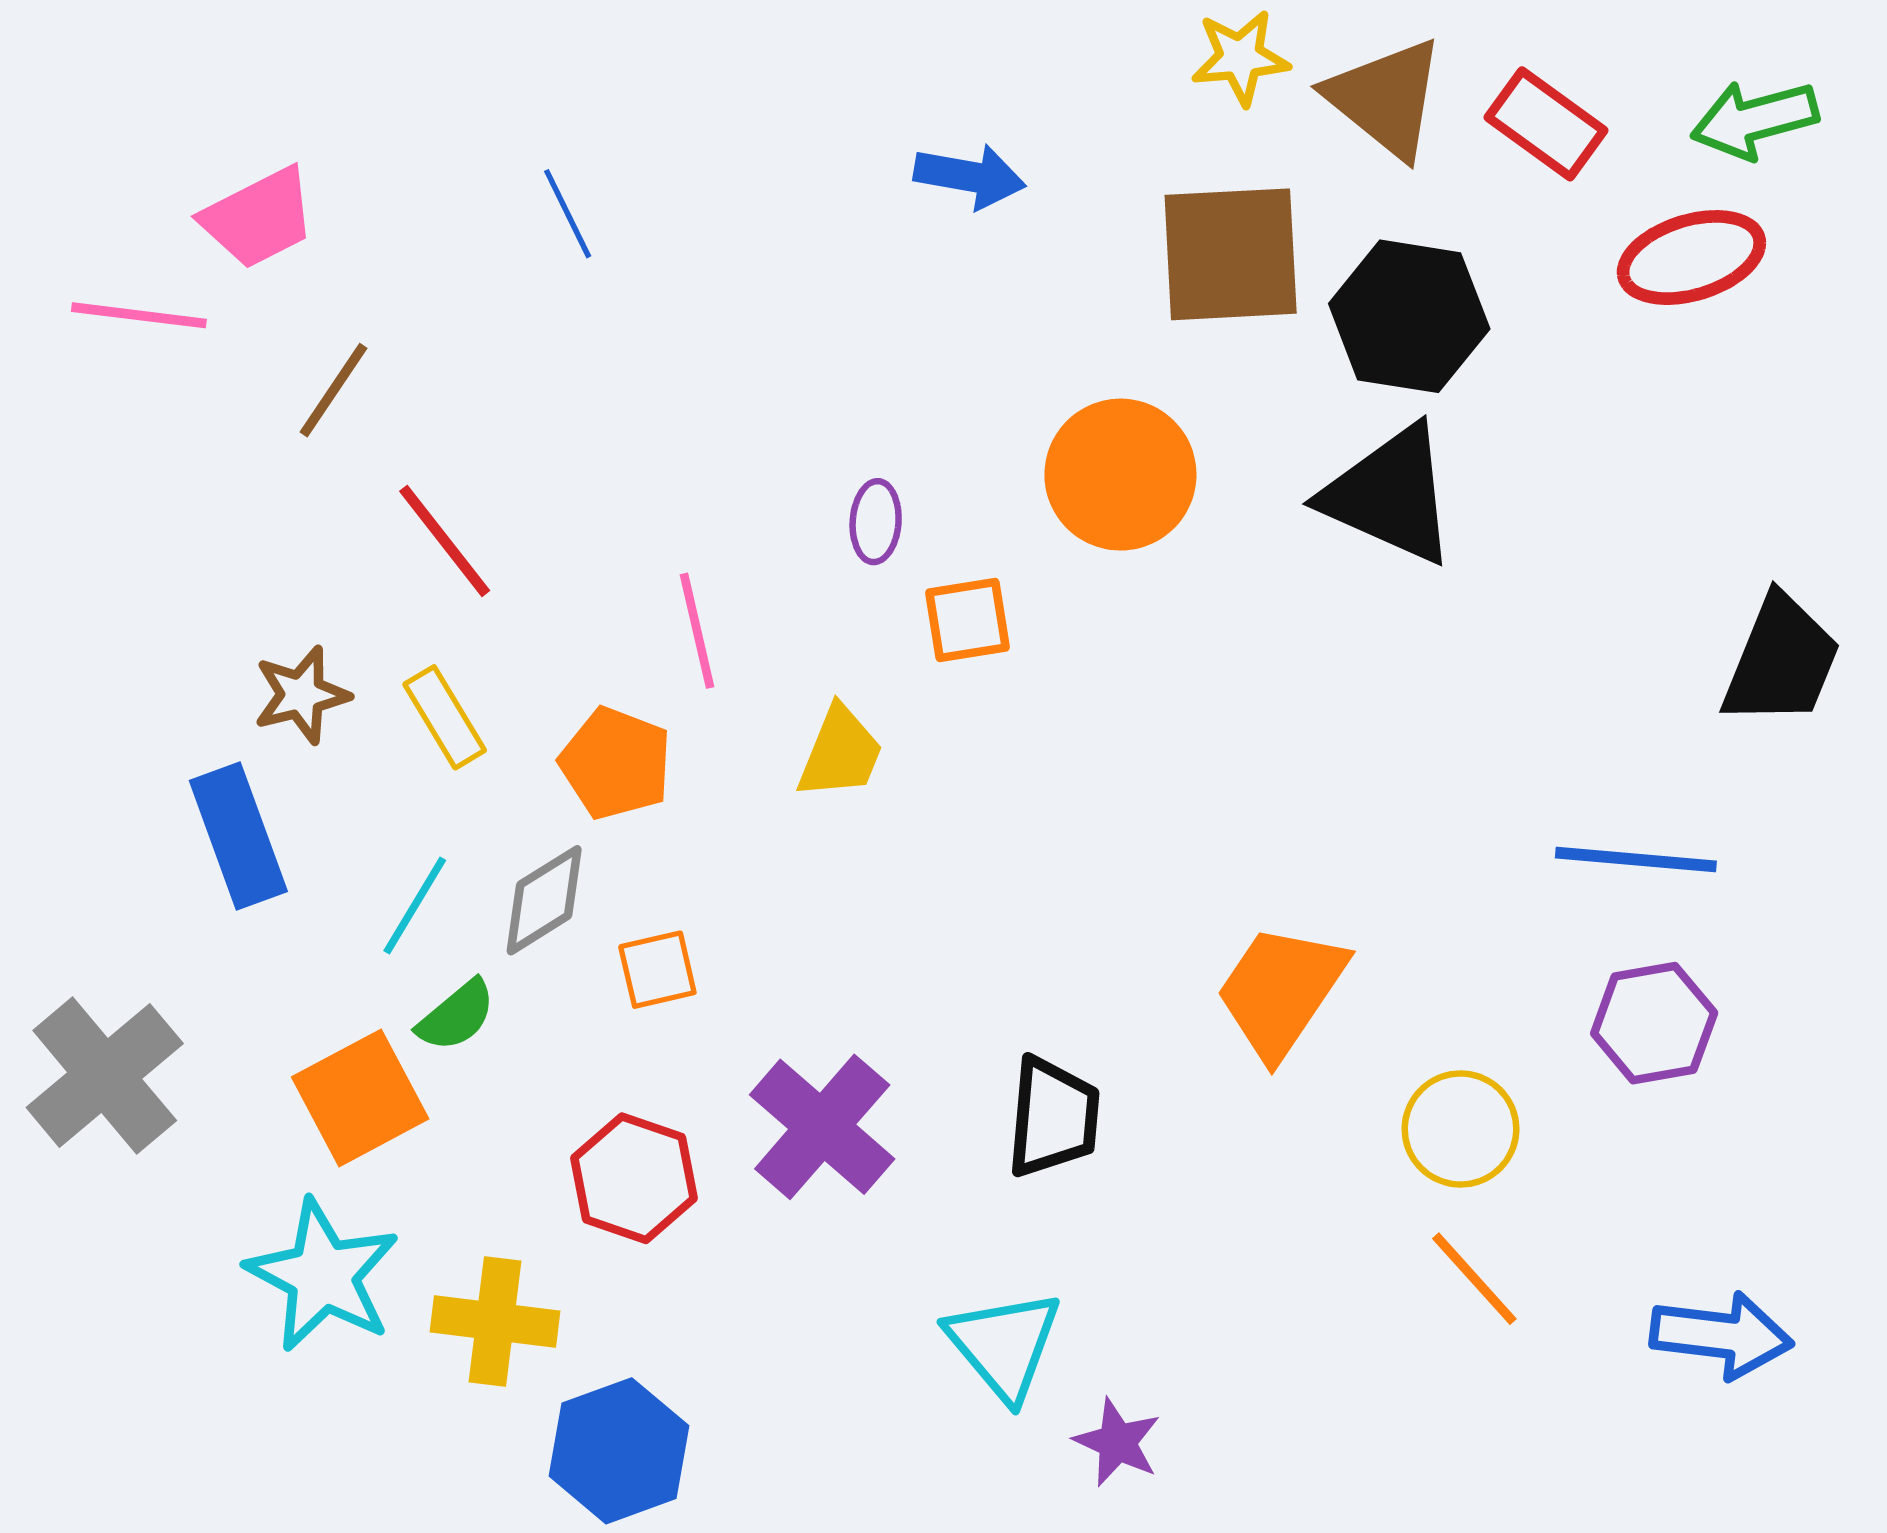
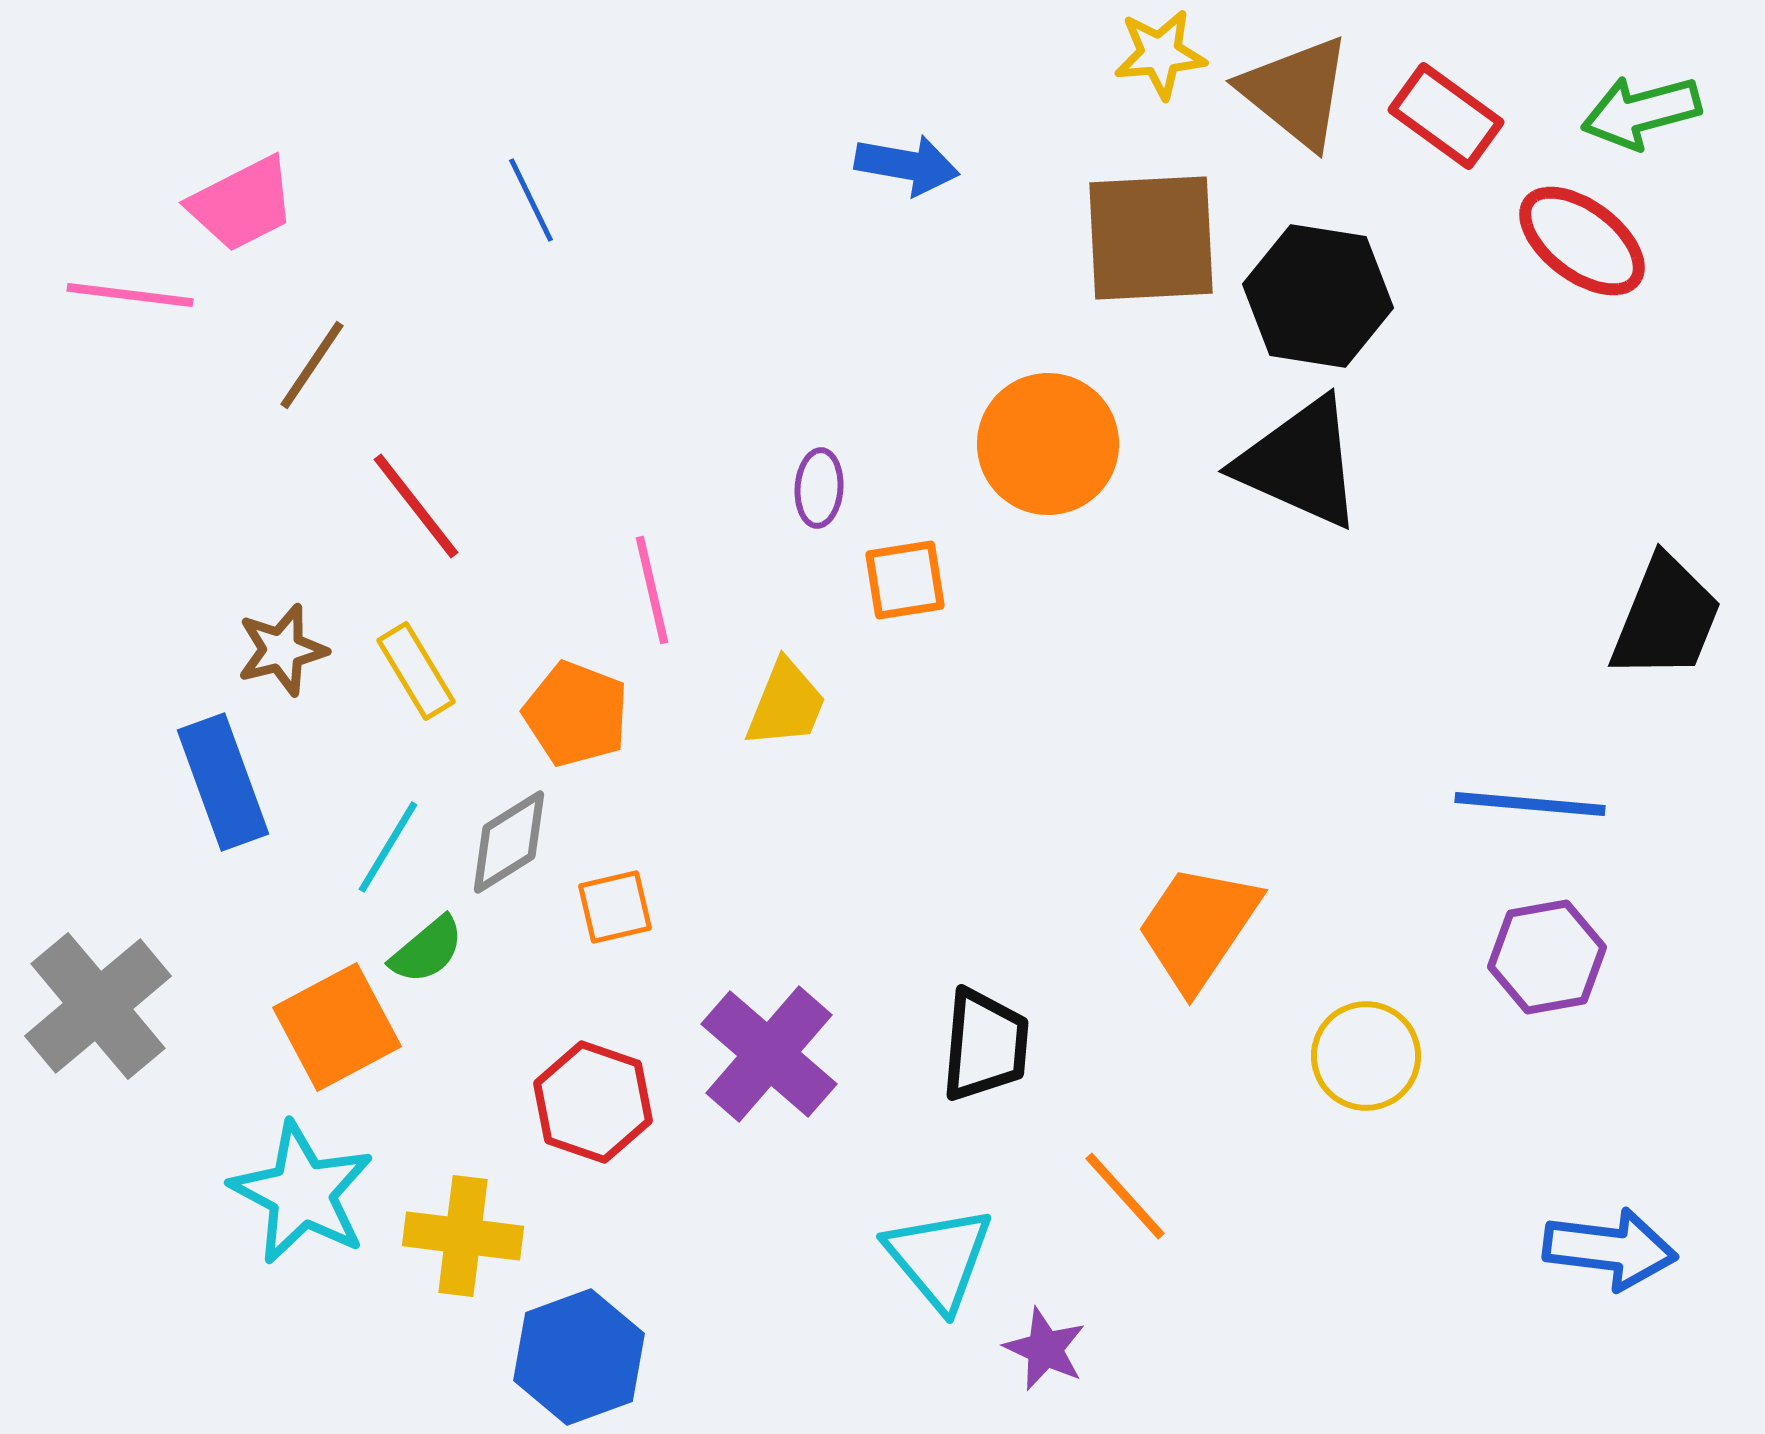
red ellipse: (1691, 258) -> (1582, 241), turned 54
orange line: (1474, 1279) -> (1125, 1196), moved

